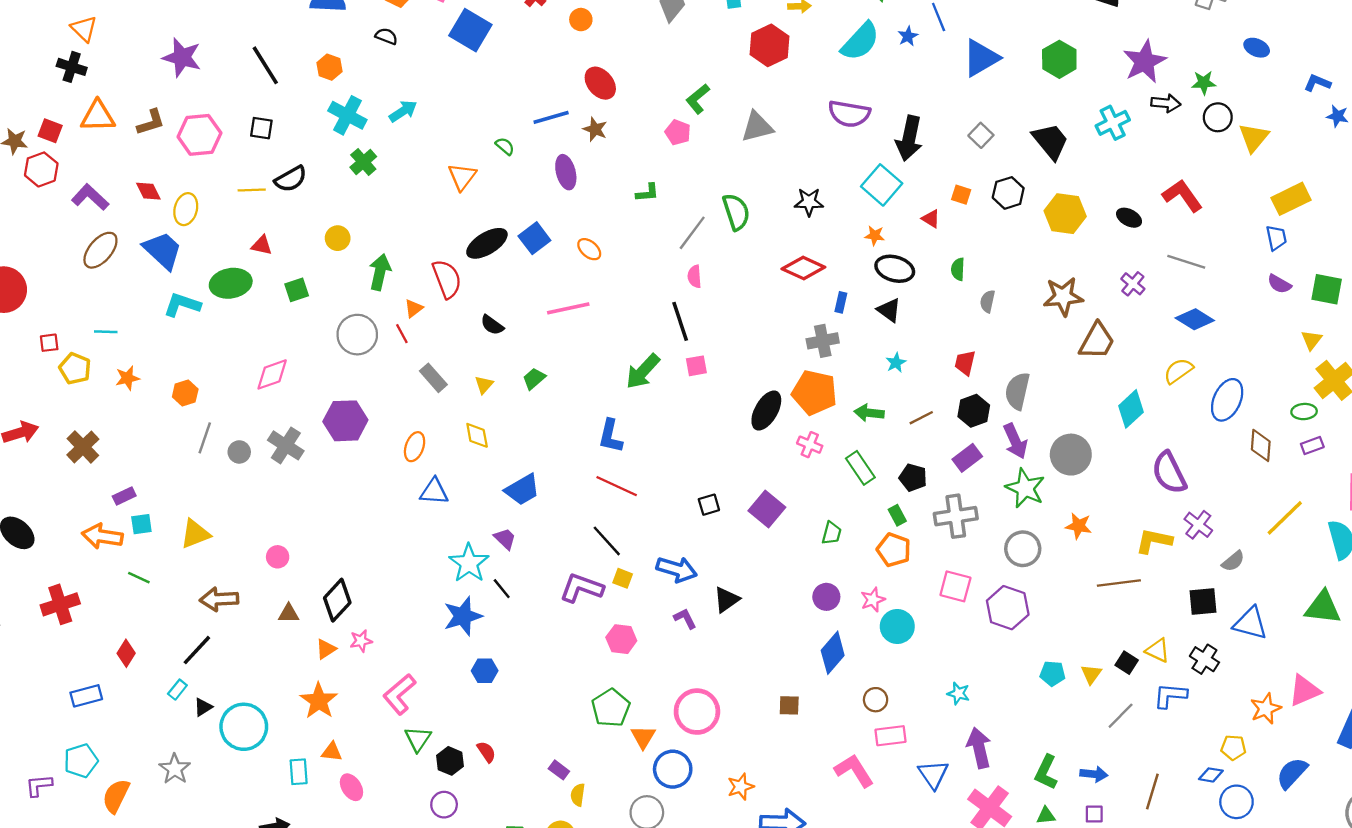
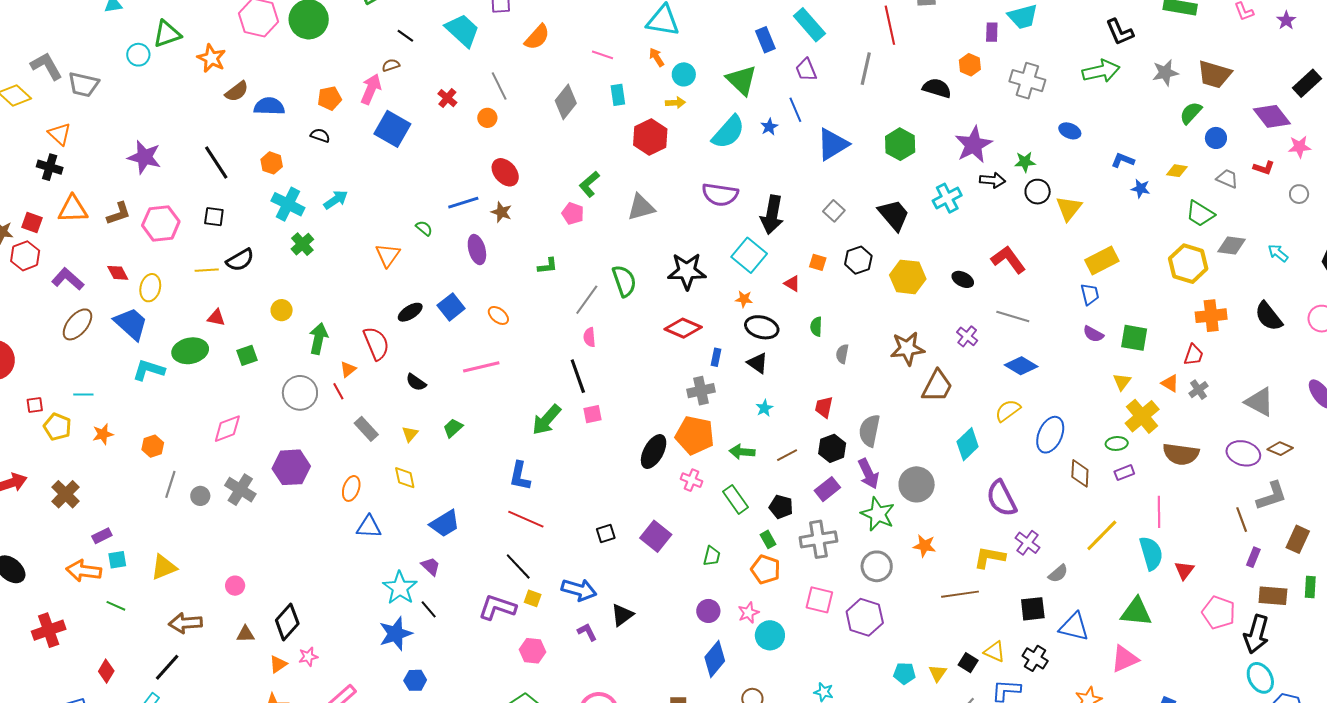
black star: (809, 202) -> (687, 271), size x1.5
black ellipse: (487, 243) -> (410, 312), size x0.7
pink triangle: (1304, 690) -> (1125, 659), moved

